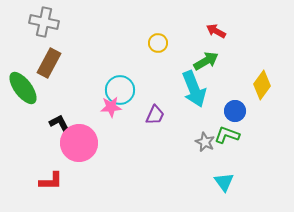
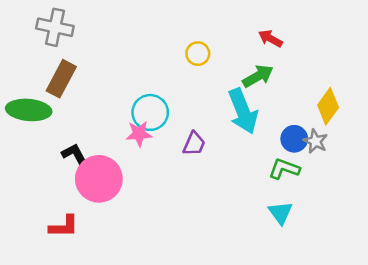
green ellipse: (23, 88) -> (29, 110), turned -48
gray star: (205, 142) -> (316, 141), moved
cyan triangle: (224, 182) -> (280, 213), moved

